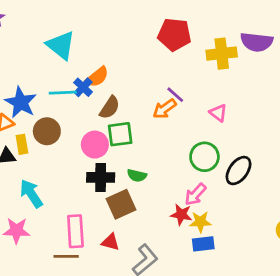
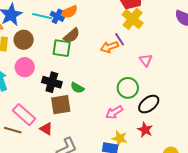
yellow cross: (222, 54) -> (133, 19), moved, turned 30
blue cross: (83, 87) -> (57, 16), turned -32
green square: (120, 134) -> (62, 48), moved
pink circle: (95, 145) -> (25, 67), moved
red star: (181, 215) -> (145, 130), moved
yellow star: (200, 222) -> (120, 138), moved
pink rectangle: (75, 231) -> (24, 115), turned -60

